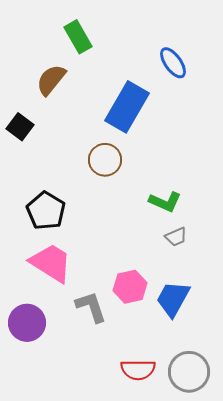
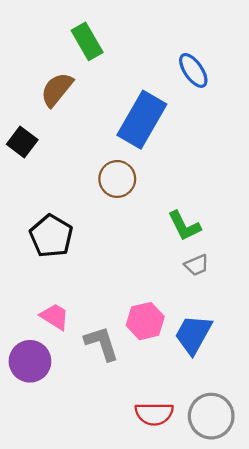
green L-shape: (165, 202) -> (184, 226), turned 40
pink trapezoid: (51, 263) -> (55, 317), moved, size x0.6

